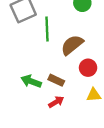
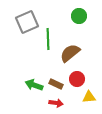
red circle: (88, 68) -> (77, 79), moved
red arrow: (56, 102) -> (56, 103), turned 40

